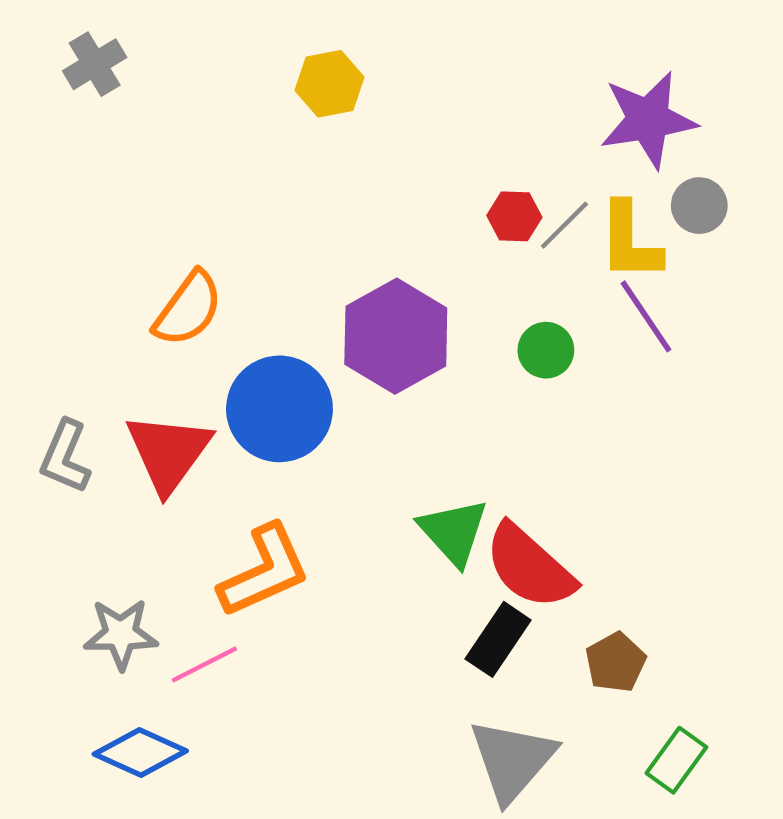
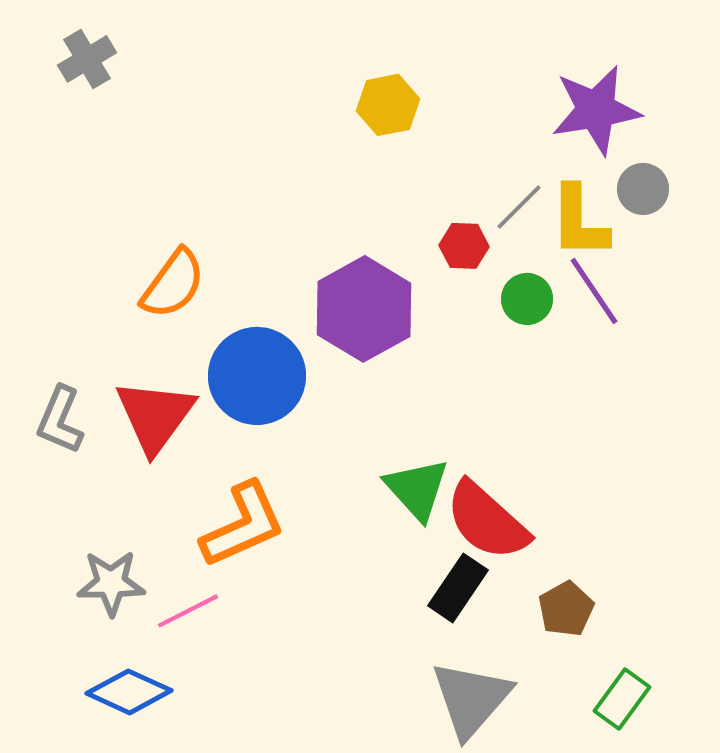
yellow hexagon: (330, 84) -> (388, 105), moved
red hexagon: (514, 216) -> (464, 246), moved
green circle: (546, 350) -> (527, 299), moved

